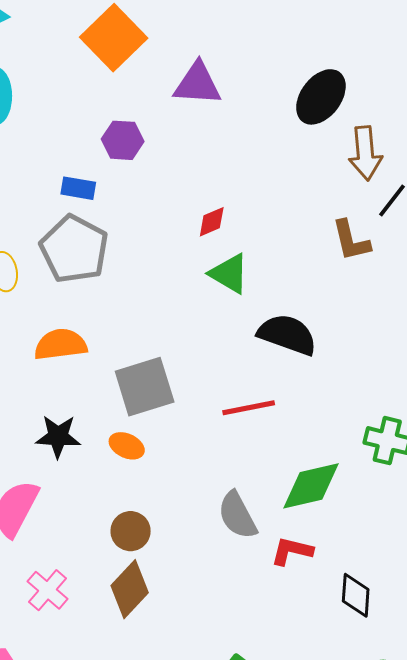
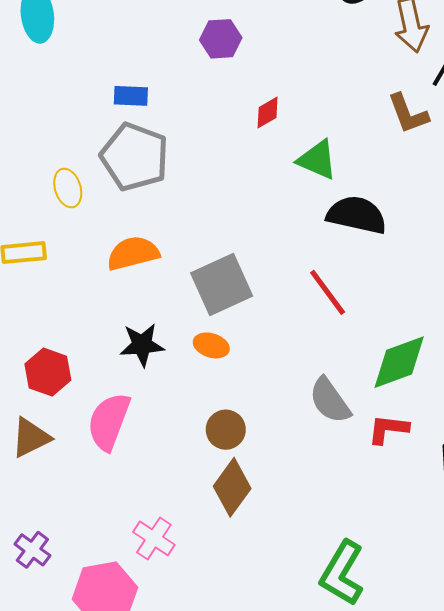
purple hexagon: (123, 140) -> (221, 39), moved
green triangle: (229, 274) -> (317, 160), moved
red line: (249, 408) -> (328, 292), turned 72
pink cross: (48, 590) -> (154, 538), moved

